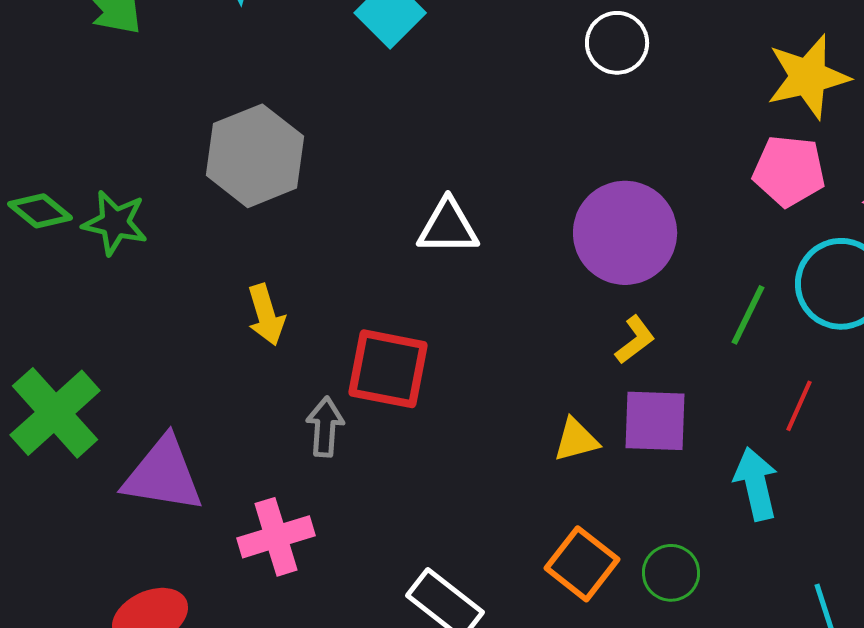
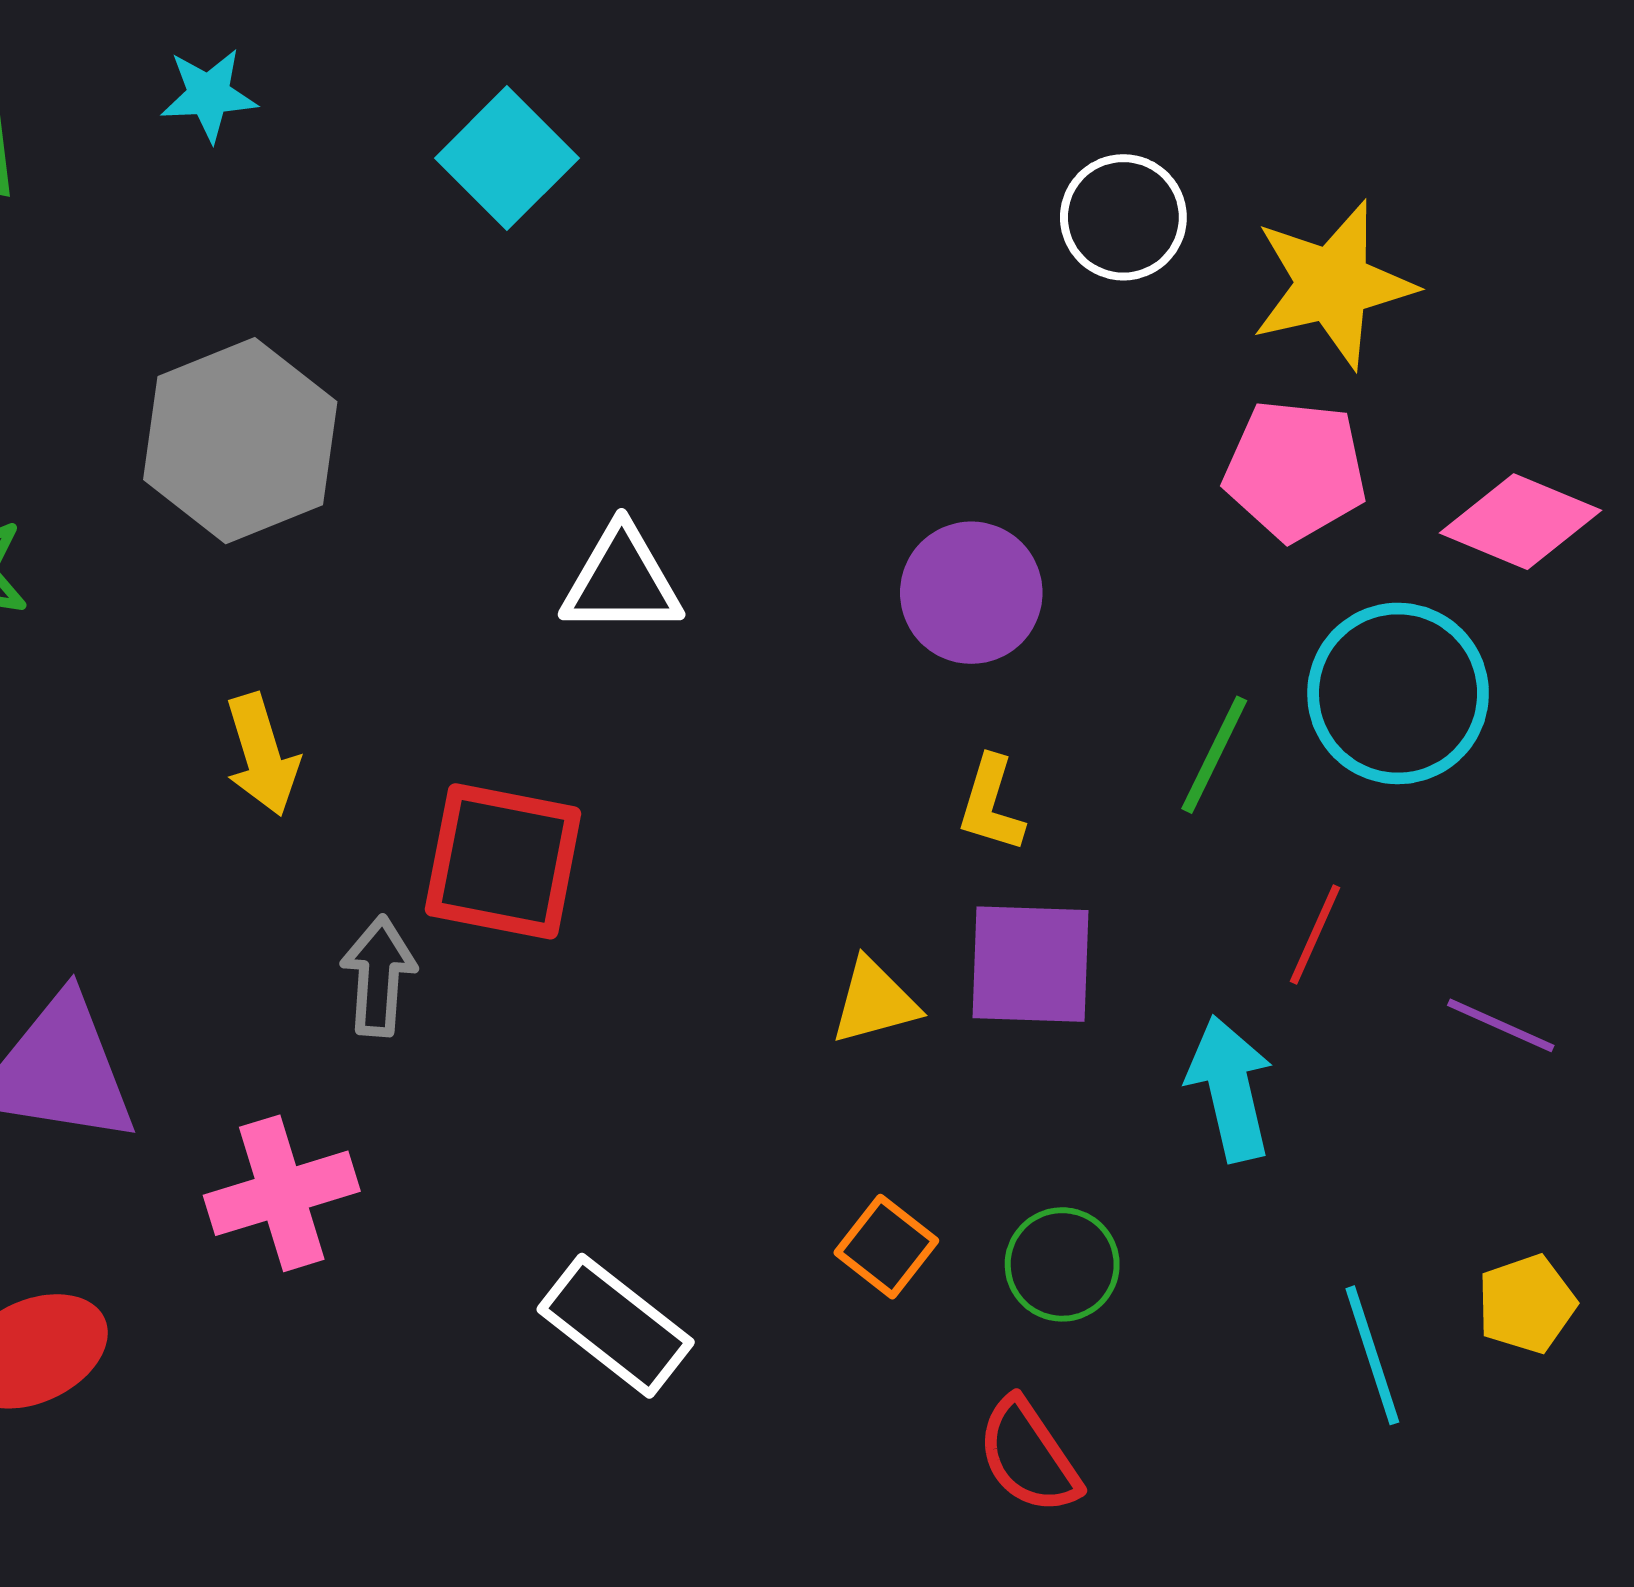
white circle: (617, 43) -> (1123, 217), moved
purple circle: (625, 233) -> (971, 593), size x0.7
yellow L-shape: (635, 340) -> (991, 804), turned 144
orange square: (582, 564) -> (886, 1247), size x0.7

